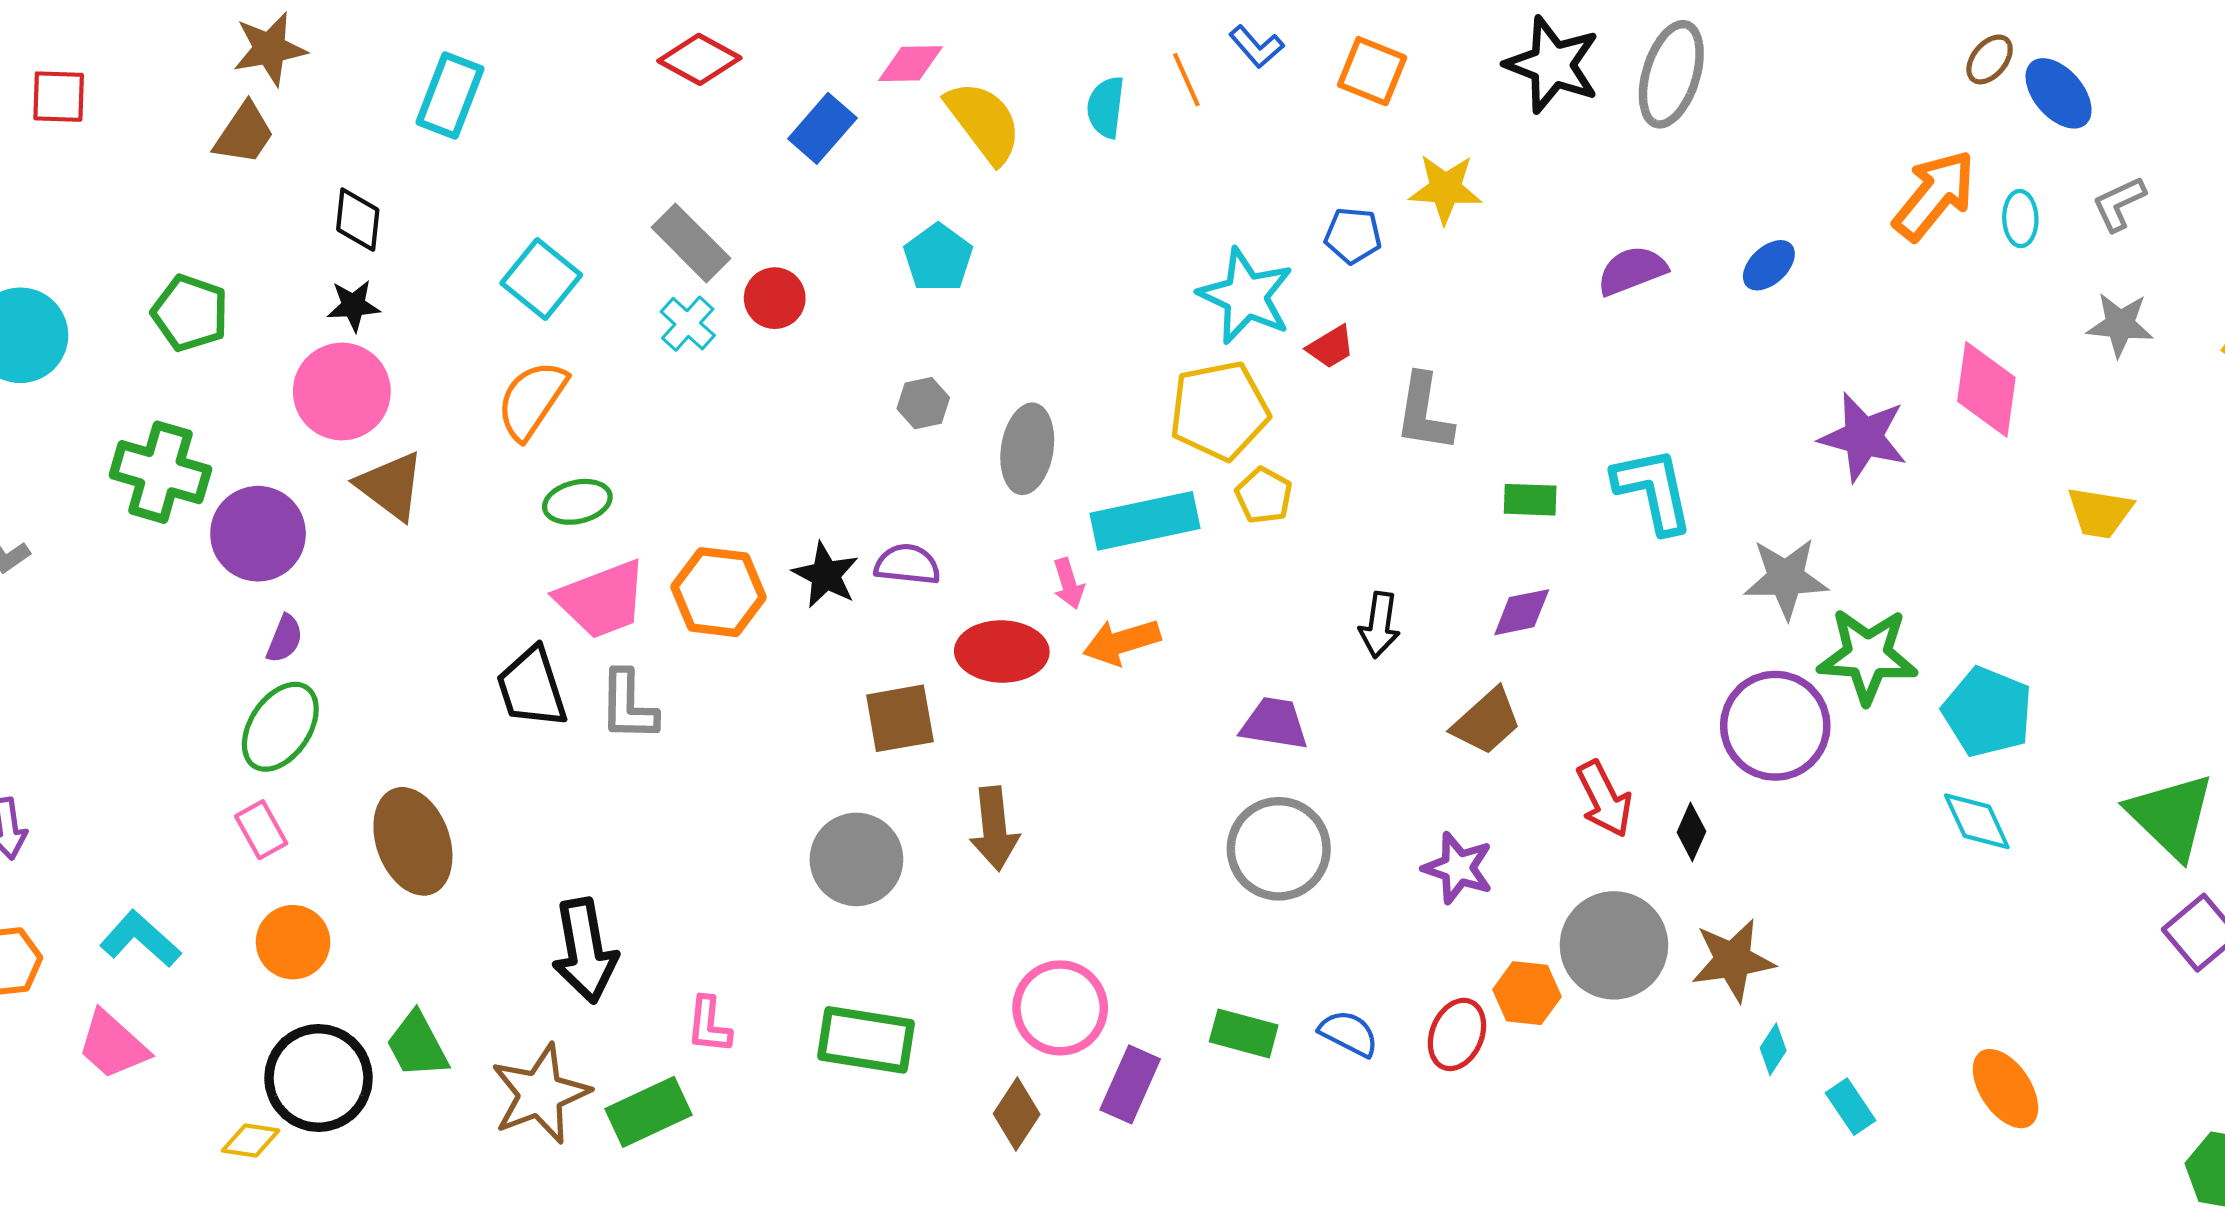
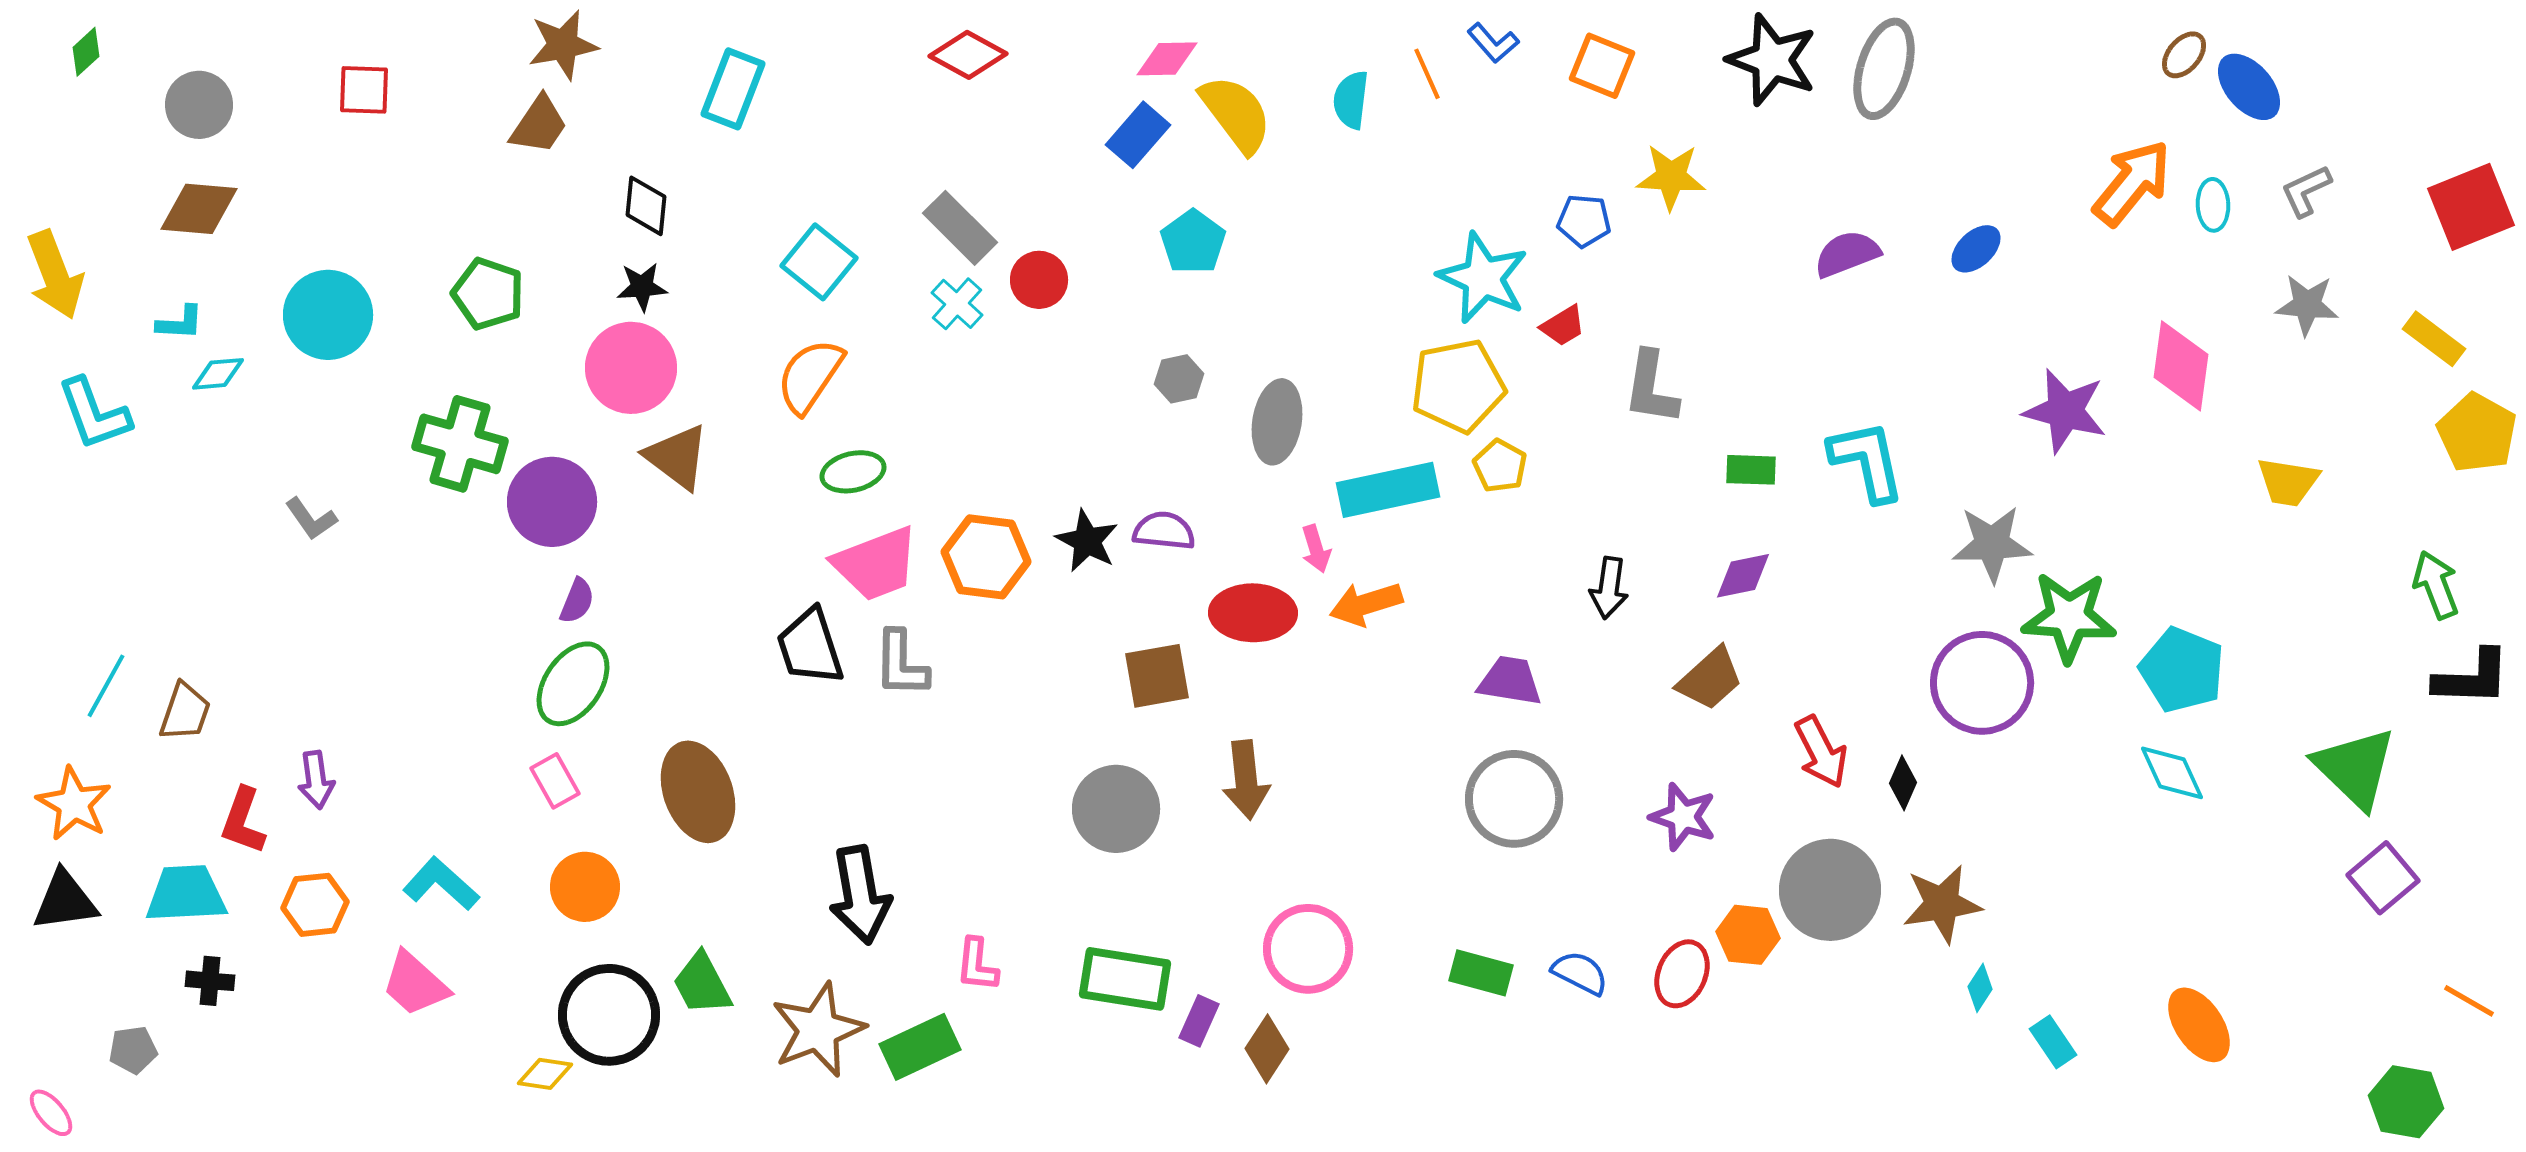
blue rectangle: (822, 128) -> (1138, 135), moved
purple rectangle: (1130, 1084) -> (1199, 1021), moved, size x0.7

